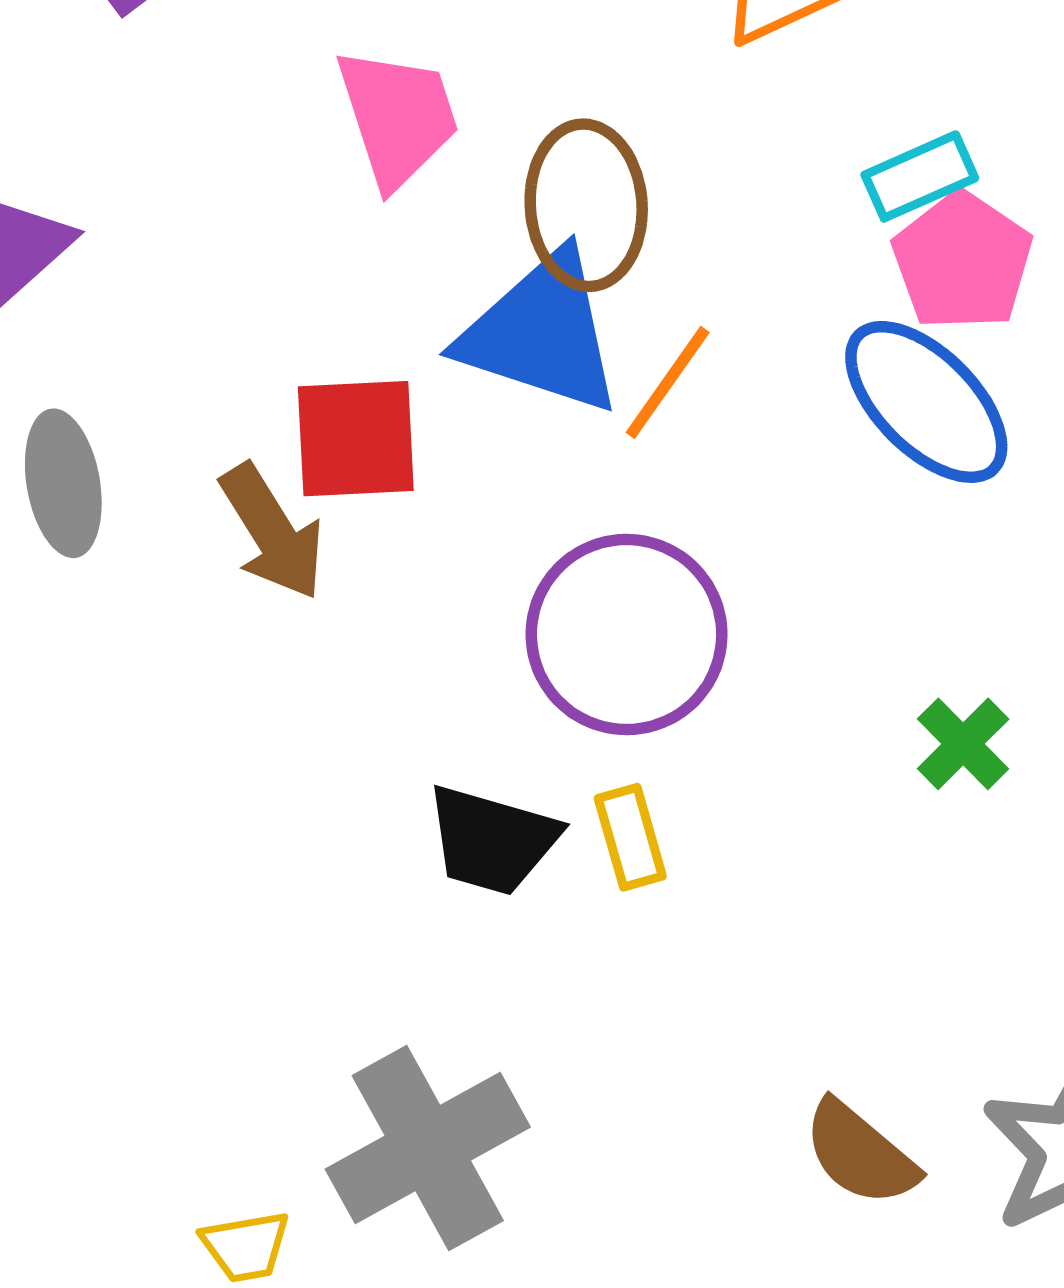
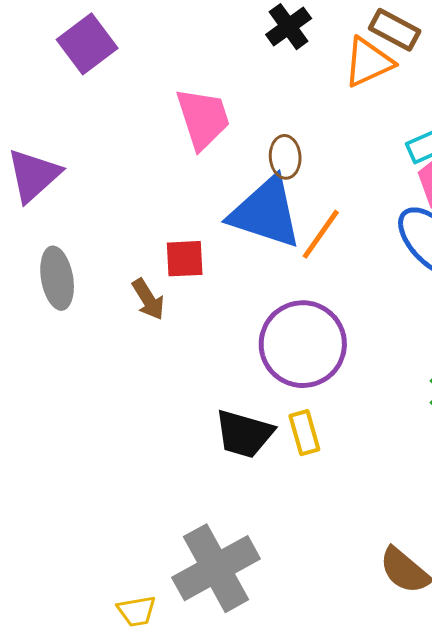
brown ellipse: (586, 205) -> (285, 157), size x0.6
red square: (356, 439) -> (185, 259), size x0.7
brown arrow: (272, 532) -> (148, 299), size x0.7

